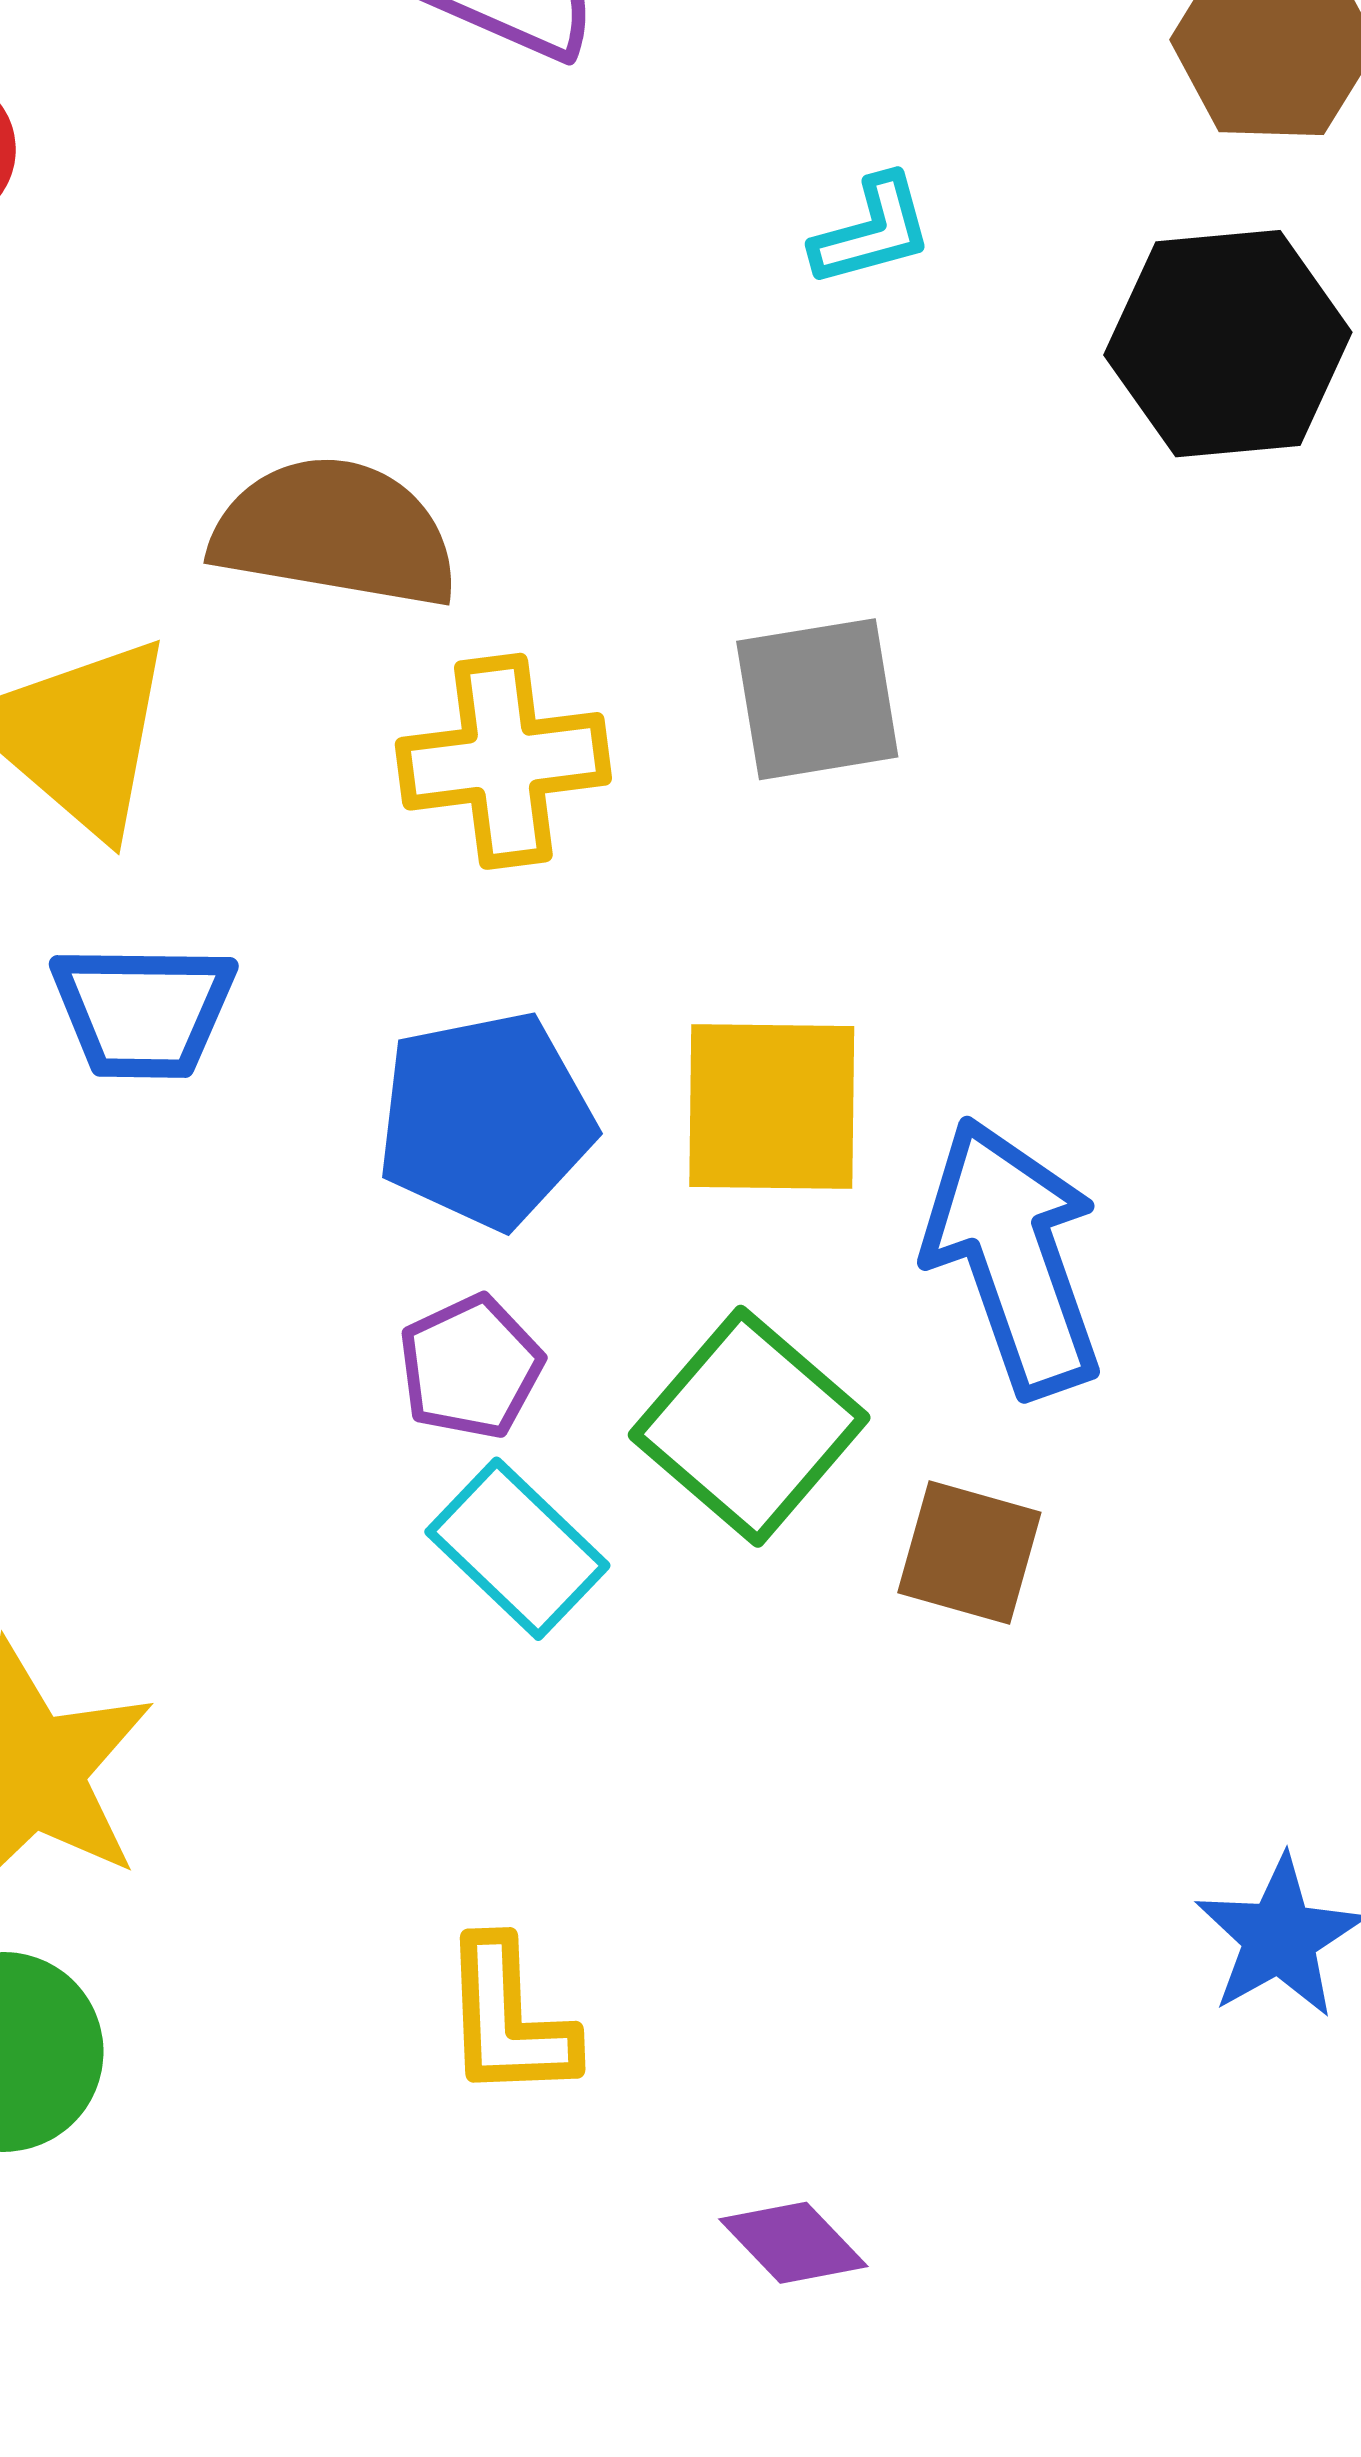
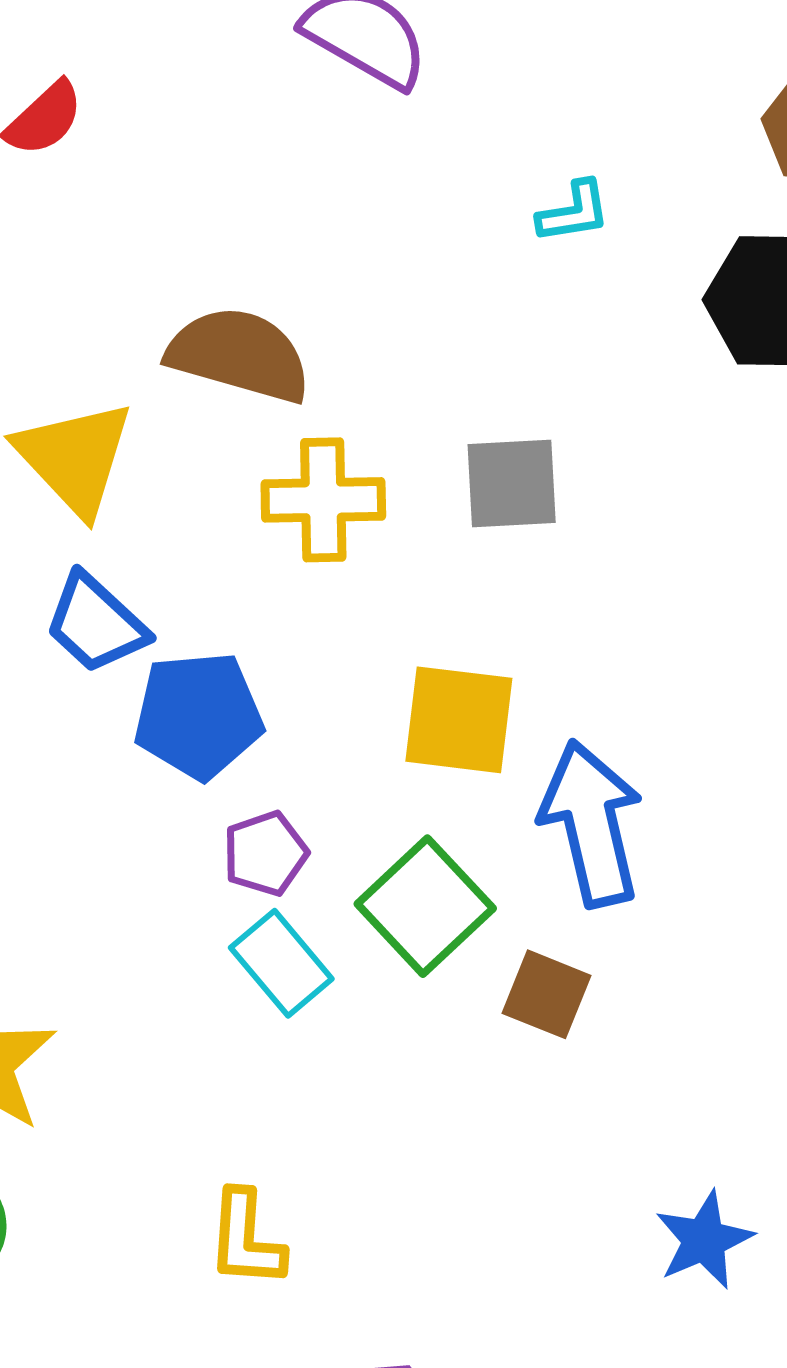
blue trapezoid: (143, 1011) -> (96, 623), turned 36
blue pentagon: (485, 1120) -> (198, 715), moved

